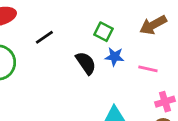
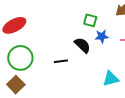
black line: (44, 37) -> (61, 61), moved, turned 40

